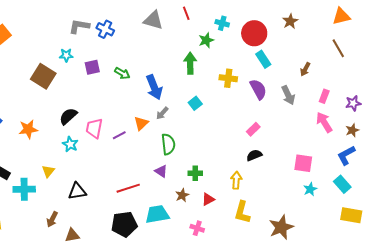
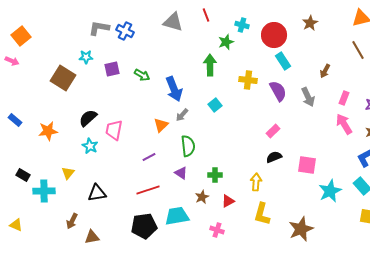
purple line: (119, 135) -> (149, 157), moved
pink square: (303, 163) -> (307, 165), moved
cyan star: (310, 189) -> (330, 191), size x1.6

